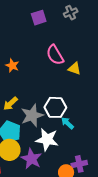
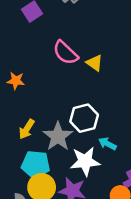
yellow triangle: (74, 69) -> (95, 63), turned 32
cyan arrow: (67, 123) -> (107, 144), moved

